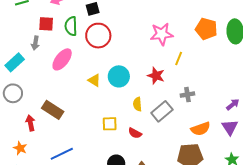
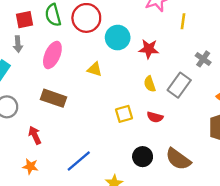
cyan circle: (119, 76) -> (118, 38), moved
red star: (156, 76) -> (149, 49), moved
gray cross: (187, 95) -> (203, 59), turned -32
brown rectangle: (53, 110) -> (53, 98), moved

